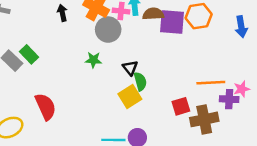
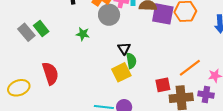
green star: (93, 60) -> (83, 34), moved
orange line: (211, 83) -> (190, 68), turned -40
purple cross: (229, 99) -> (206, 95), moved

